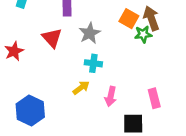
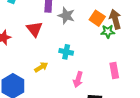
gray star: (90, 33) -> (66, 16), moved, turned -30
yellow arrow: (81, 88) -> (41, 67), moved
pink rectangle: (154, 98) -> (114, 71), moved

